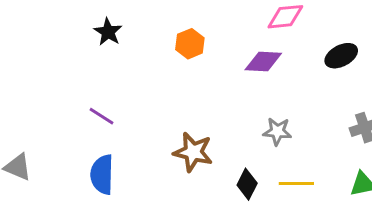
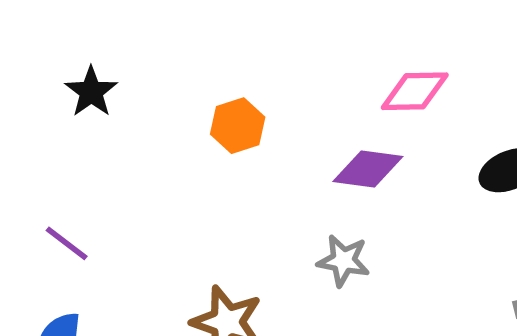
gray star: (277, 131) -> (343, 261), moved

